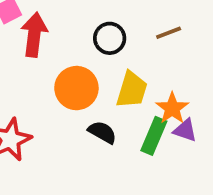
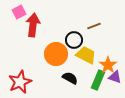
brown line: (169, 33) -> (94, 26), moved
black circle: (110, 38) -> (74, 40), moved
yellow trapezoid: (132, 90) -> (86, 55), turned -80

